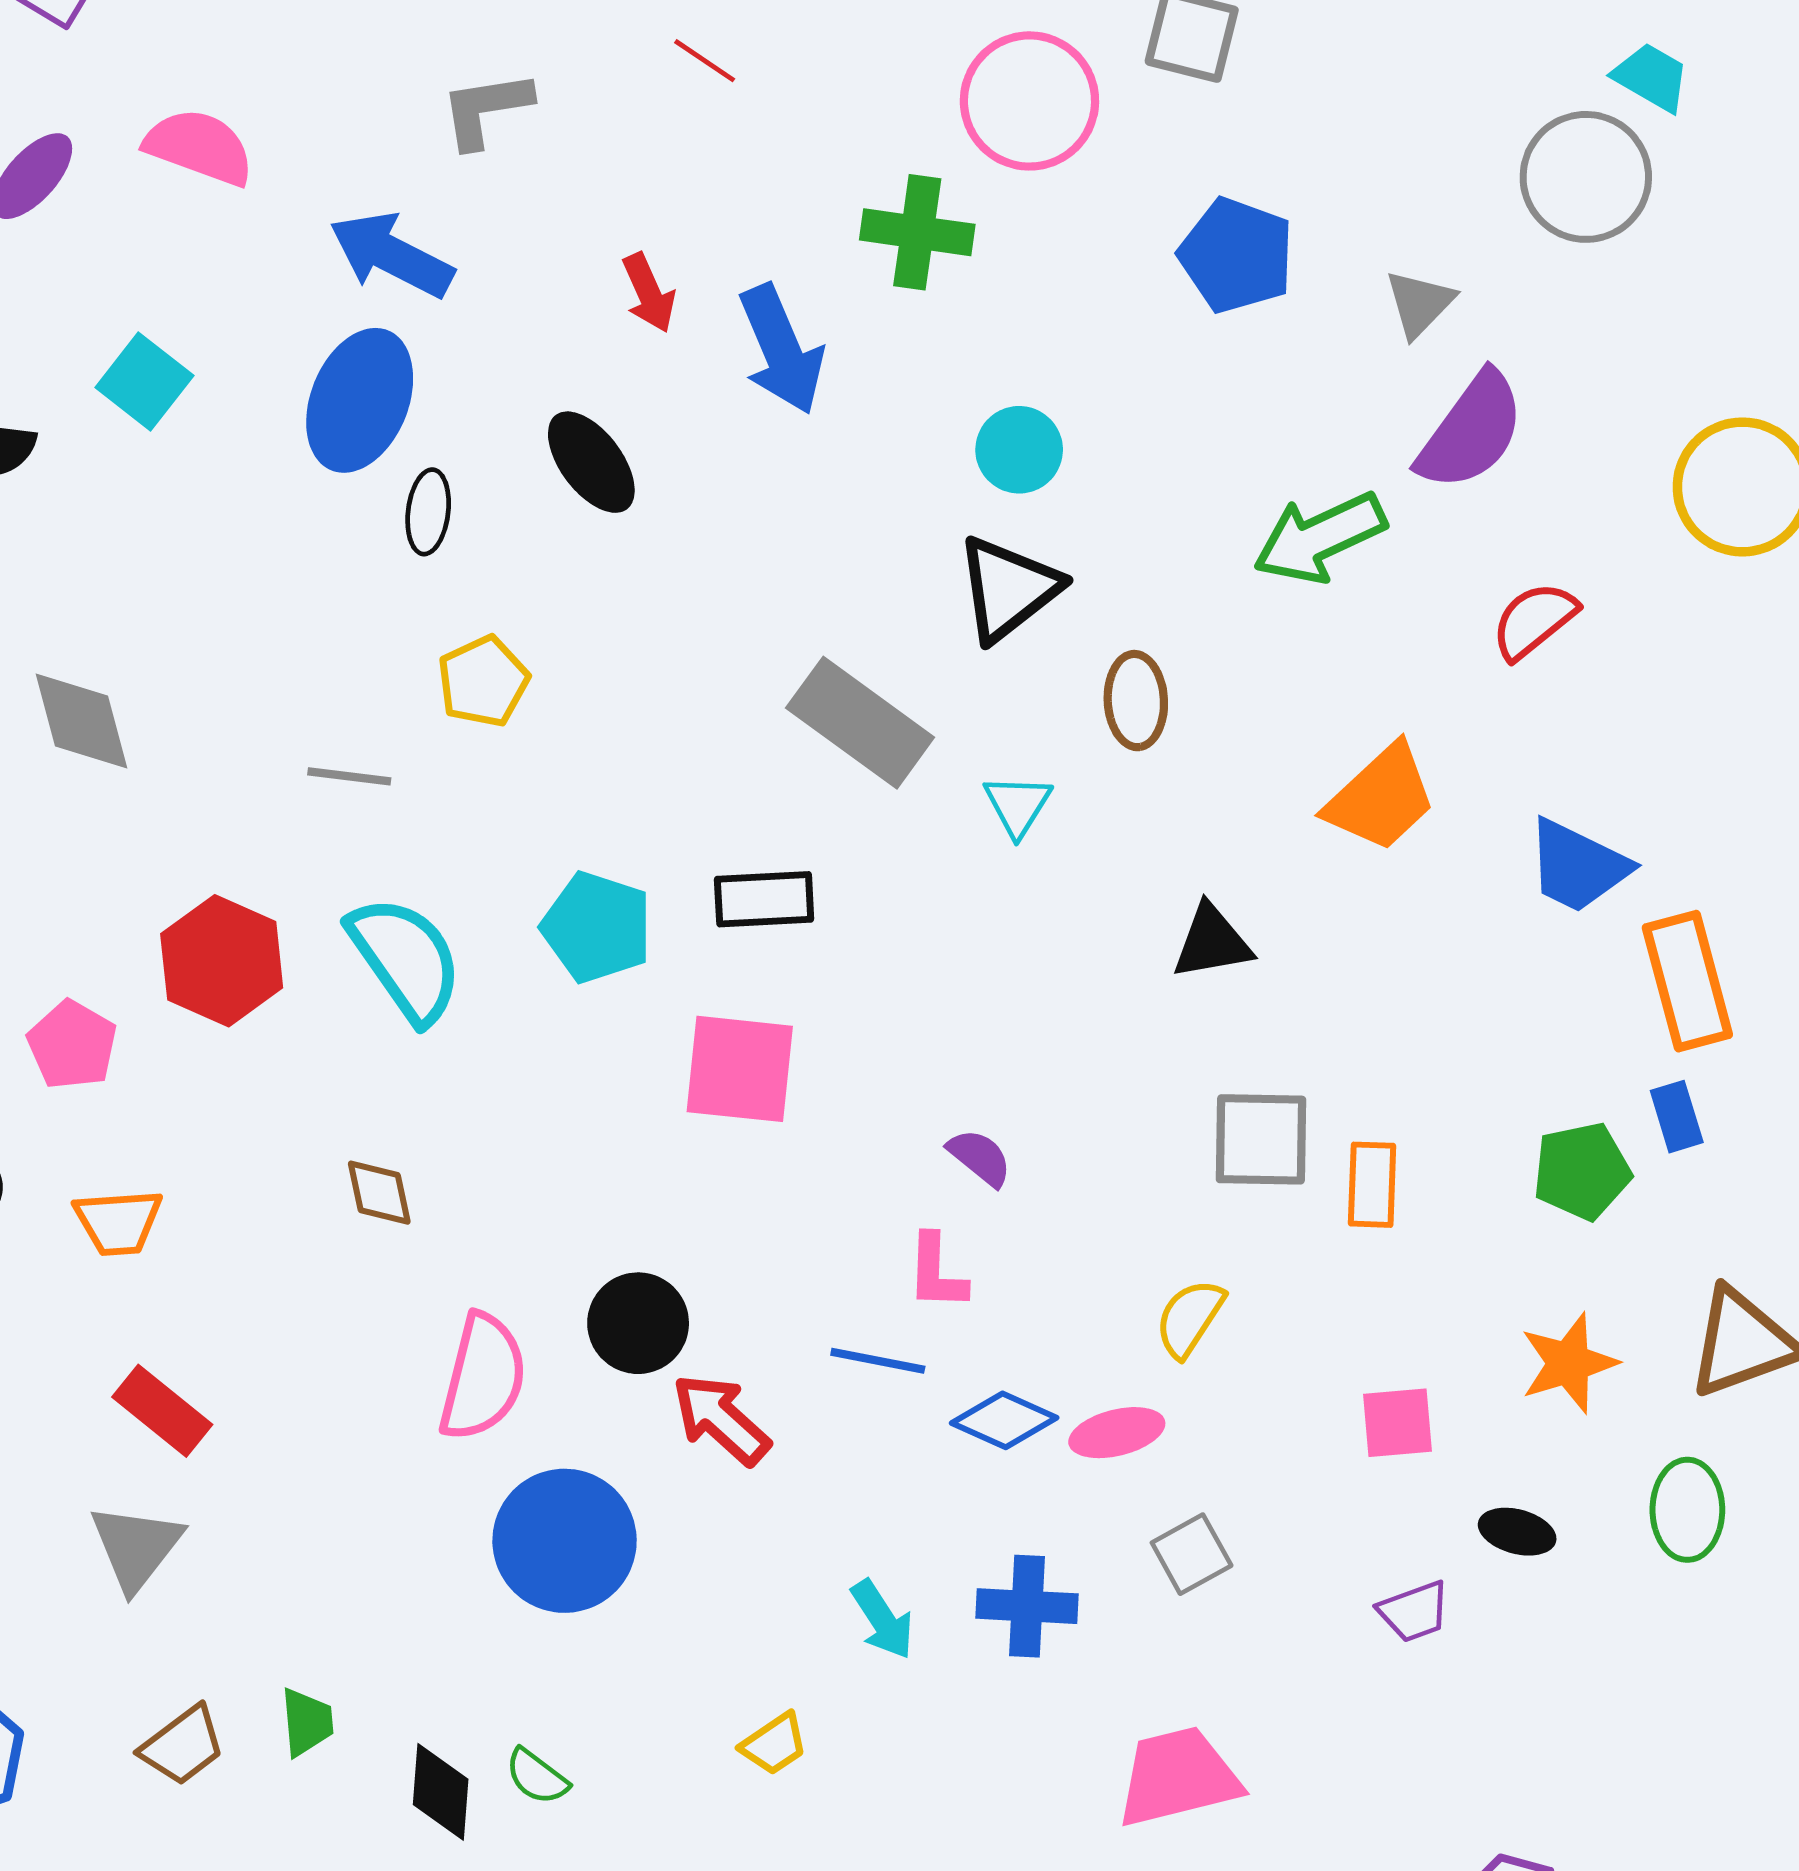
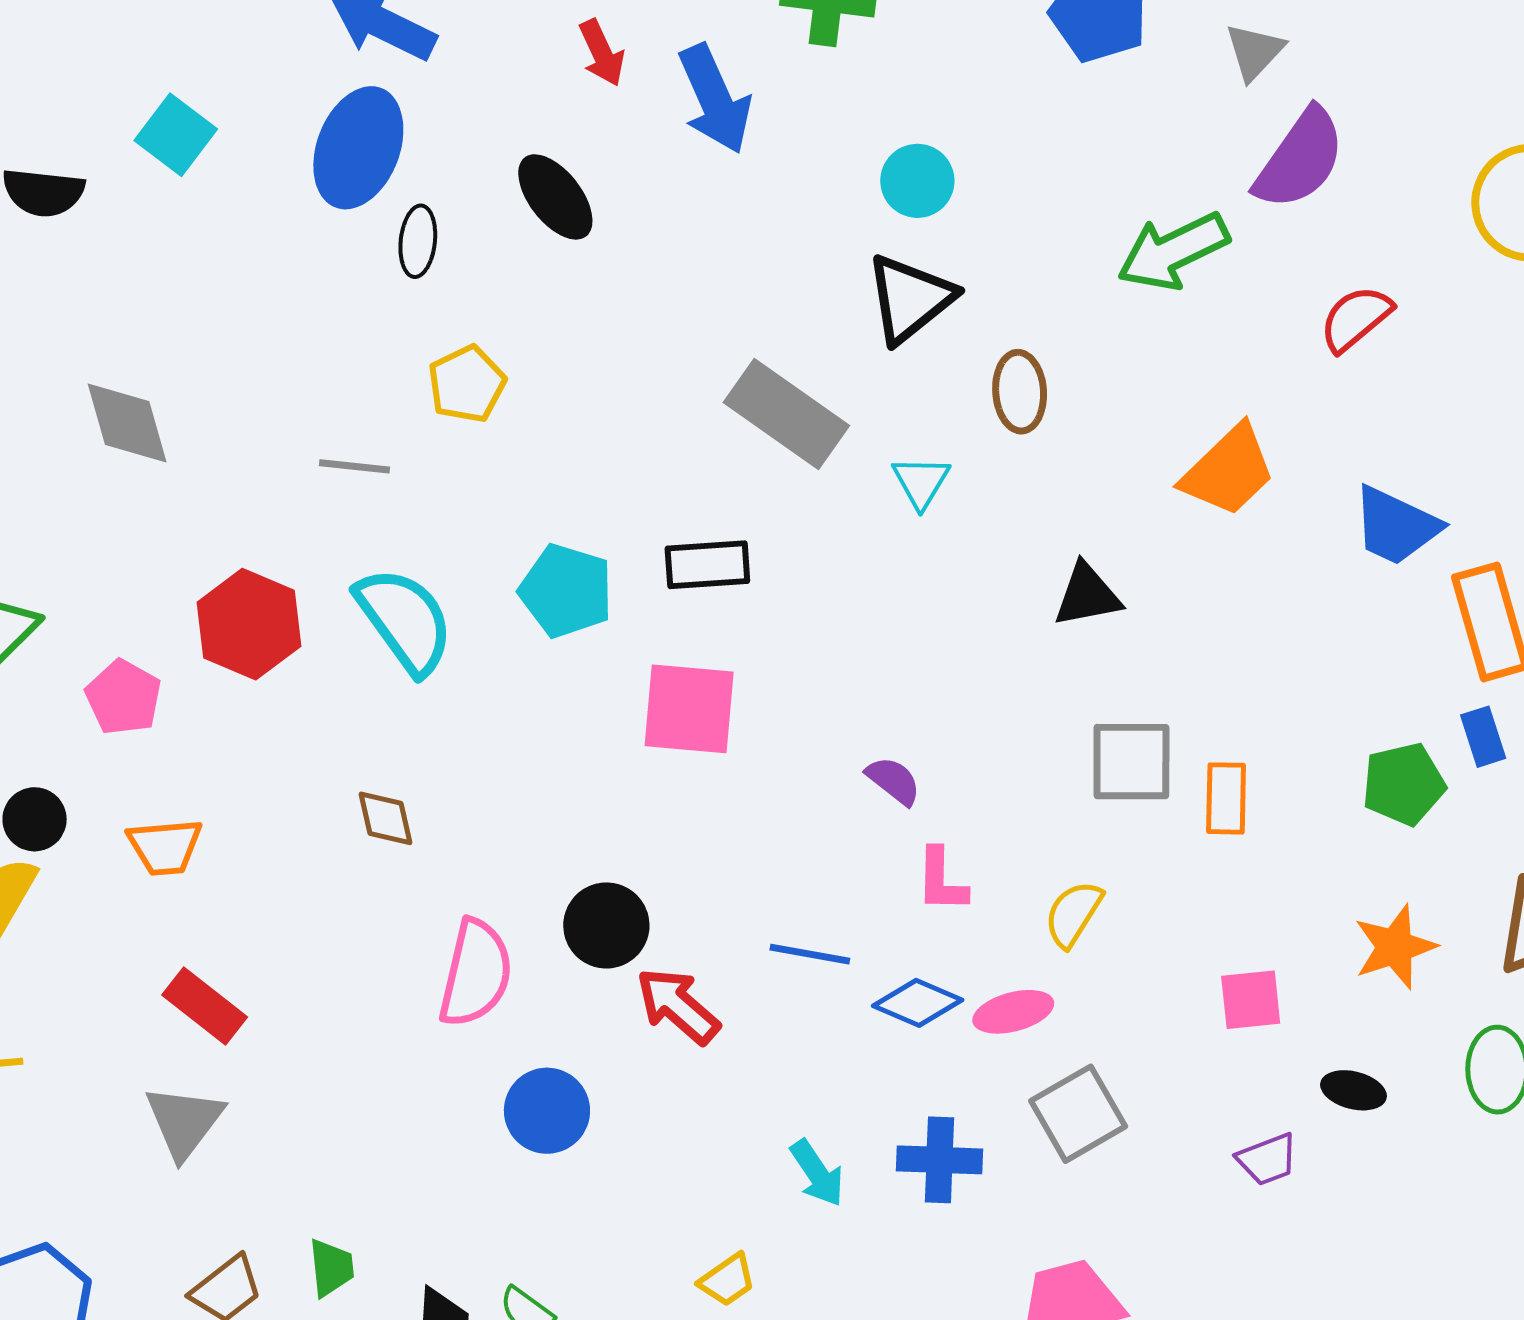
pink L-shape: (936, 1272) -> (941, 880), moved
blue circle: (565, 1541) -> (547, 1111), size x0.7
gray square: (1192, 1554) -> (1078, 1114), size x1.4

